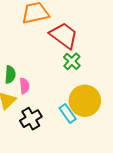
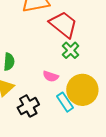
pink semicircle: (24, 86) -> (51, 76), moved, turned 112

